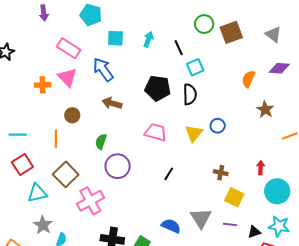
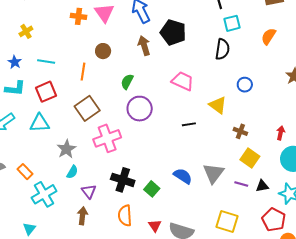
orange semicircle: (248, 79) -> (269, 36), moved
black pentagon: (158, 88) -> (173, 32), moved
brown arrow: (112, 103) -> (144, 46), turned 48
yellow triangle: (194, 133) -> (218, 105), moved, turned -42
black line: (169, 174) -> (189, 124), turned 40
cyan triangle: (37, 193) -> (40, 123), moved
gray star: (43, 225) -> (66, 149), moved
black triangle: (254, 232) -> (262, 186), moved

